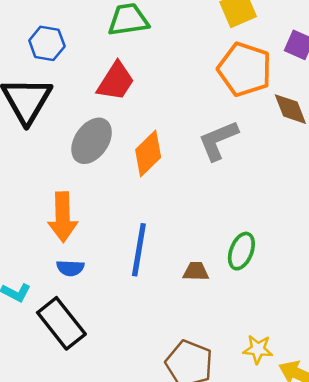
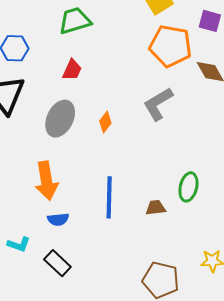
red trapezoid: (116, 81) -> (72, 70), size x0.7
orange diamond: (148, 154) -> (105, 122), size x0.6
black rectangle: (61, 323) -> (57, 263), size x0.7

